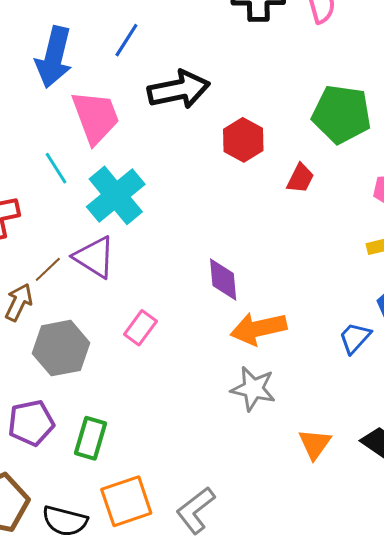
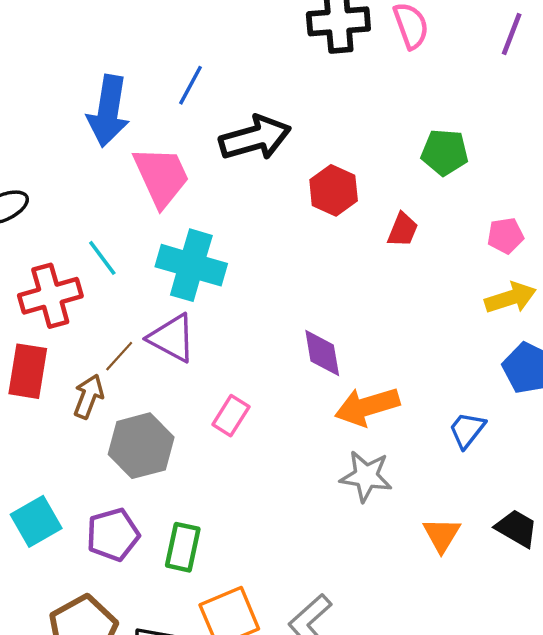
green pentagon: (342, 114) -> (445, 152), size x0.7
cyan line: (56, 168) -> (102, 258), moved
cyan cross: (116, 195) -> (191, 265), turned -30
blue trapezoid: (355, 338) -> (467, 430), moved

